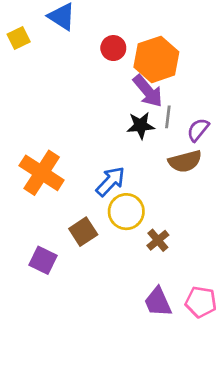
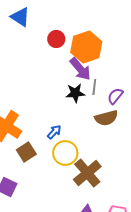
blue arrow: (110, 181) -> (54, 132), size x0.7
brown square: (83, 232) -> (26, 152), moved
brown cross: (158, 240) -> (87, 173), size x1.8

